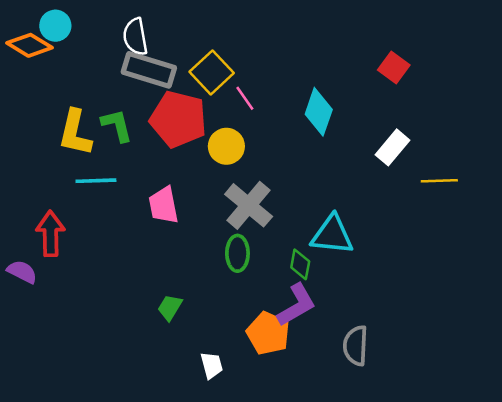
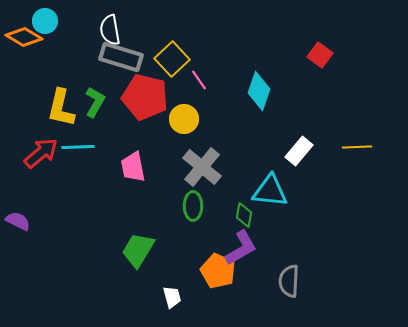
green L-shape: (117, 125) -> (95, 102), turned 44
white rectangle: (393, 147) -> (299, 151), moved
red arrow: (50, 234) -> (41, 153), moved, turned 51
green trapezoid: (170, 307) -> (138, 250), size x1.6

